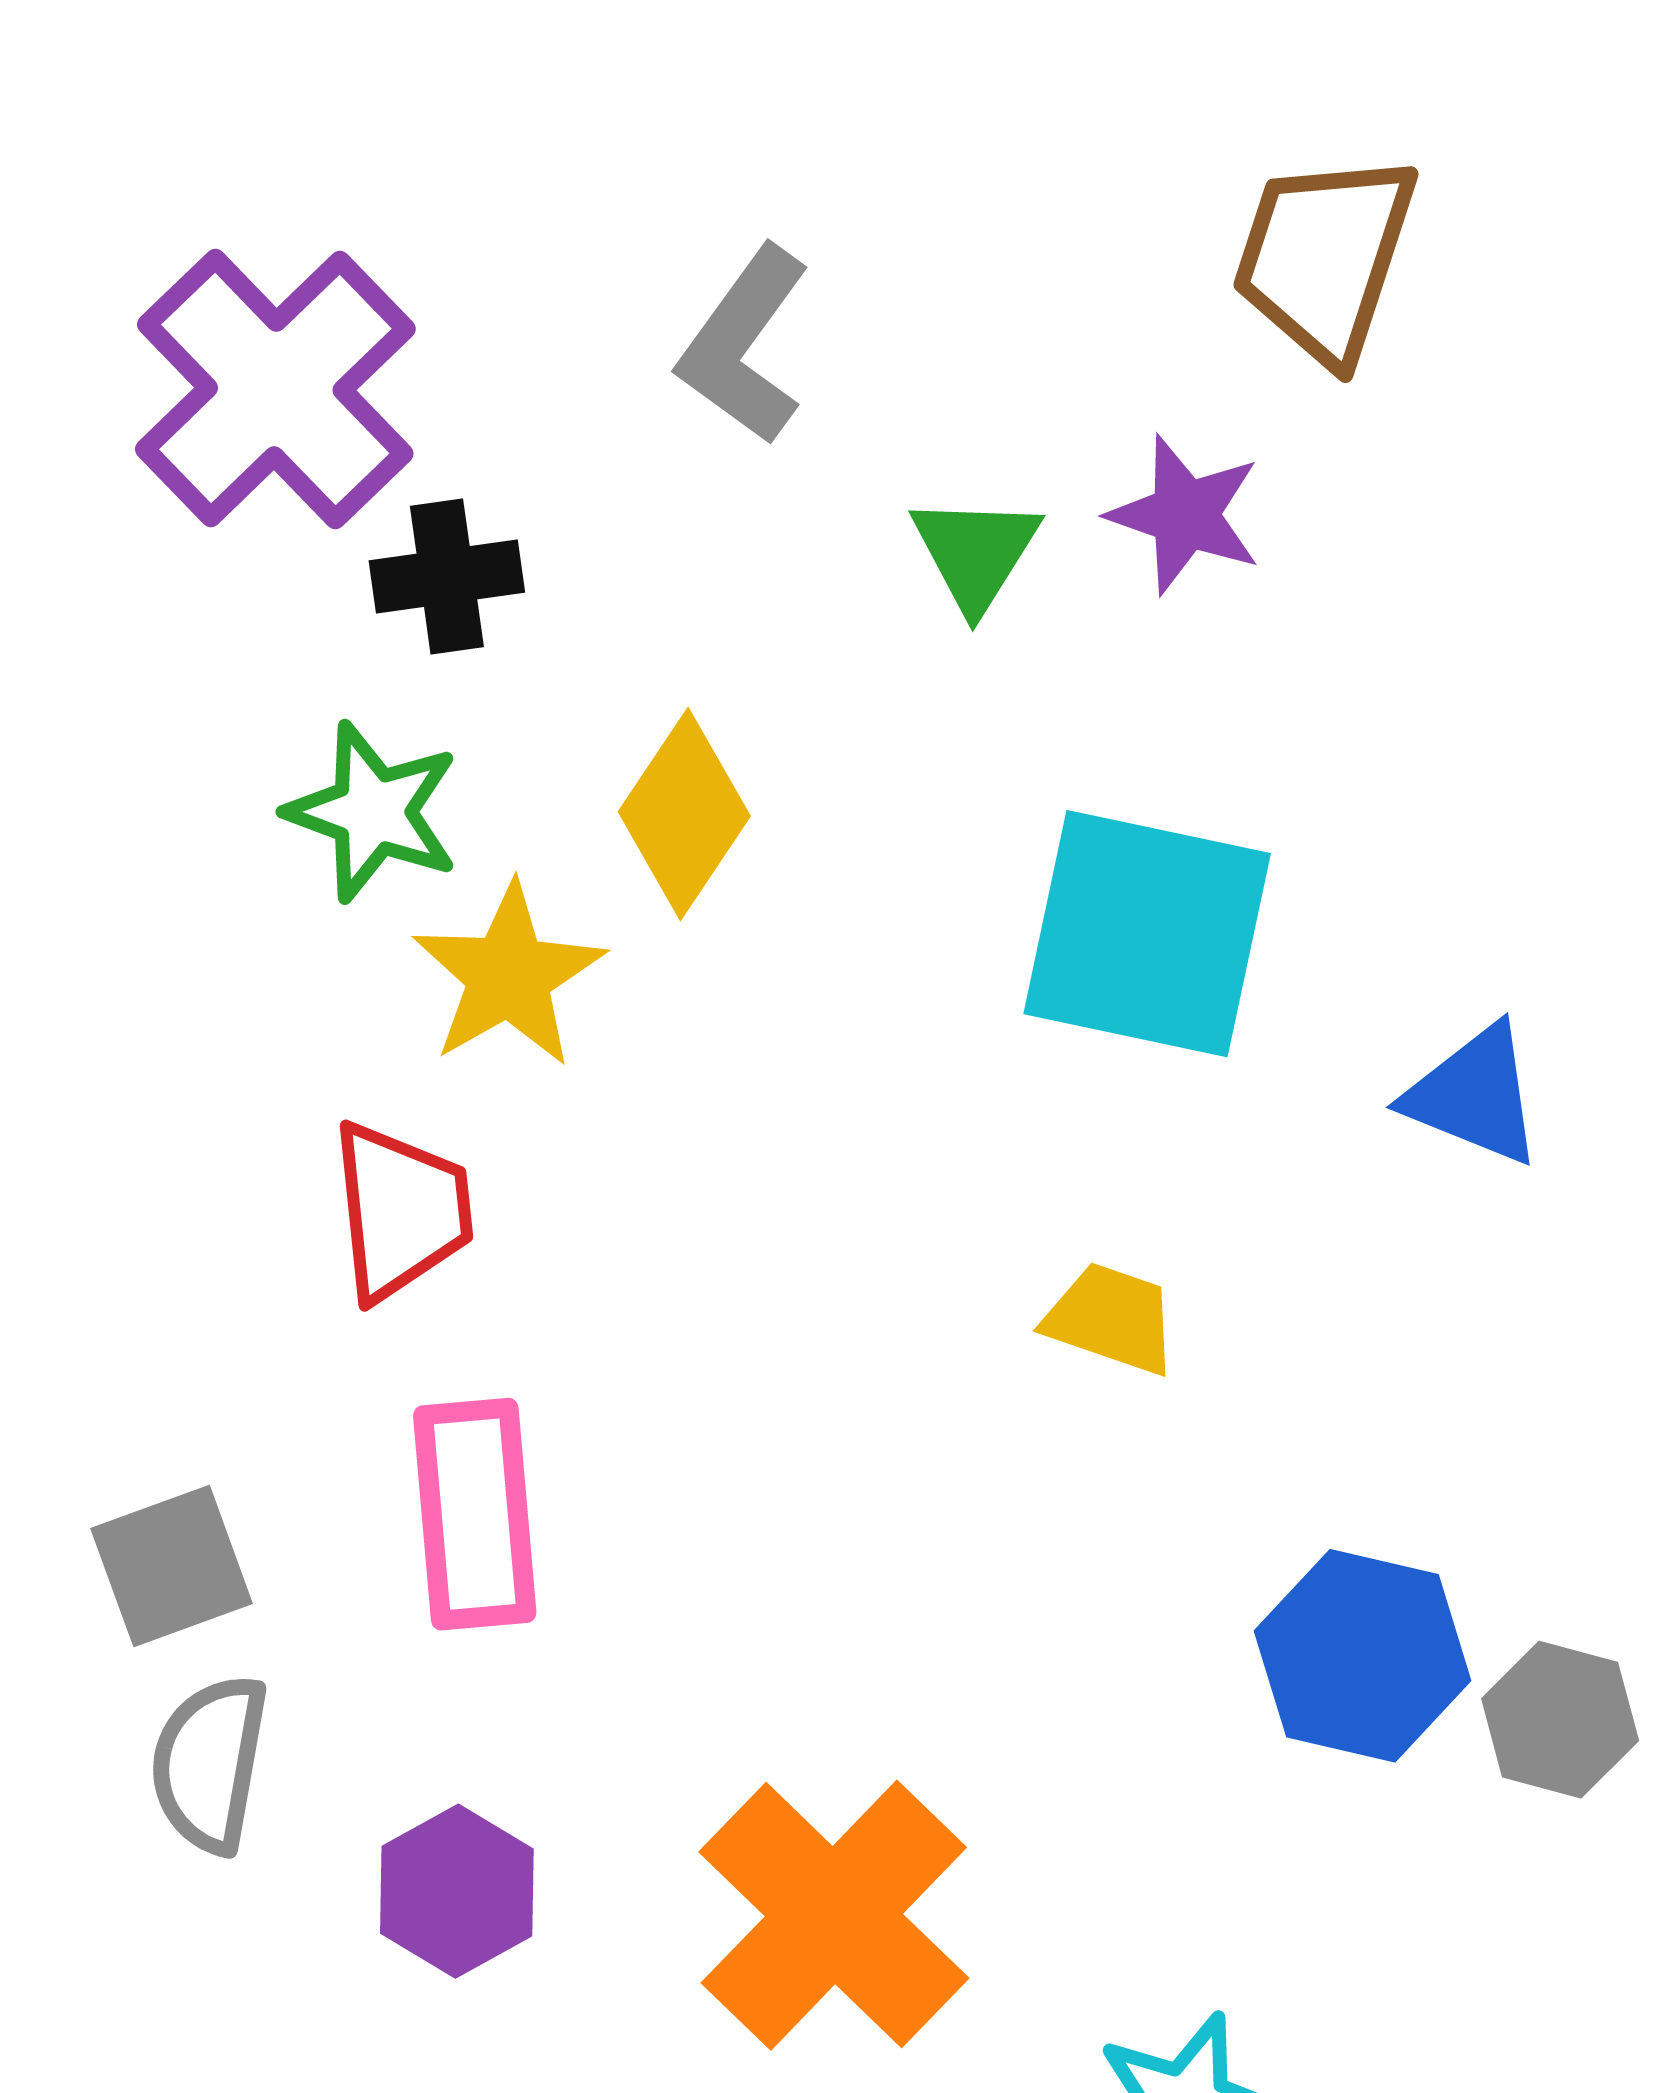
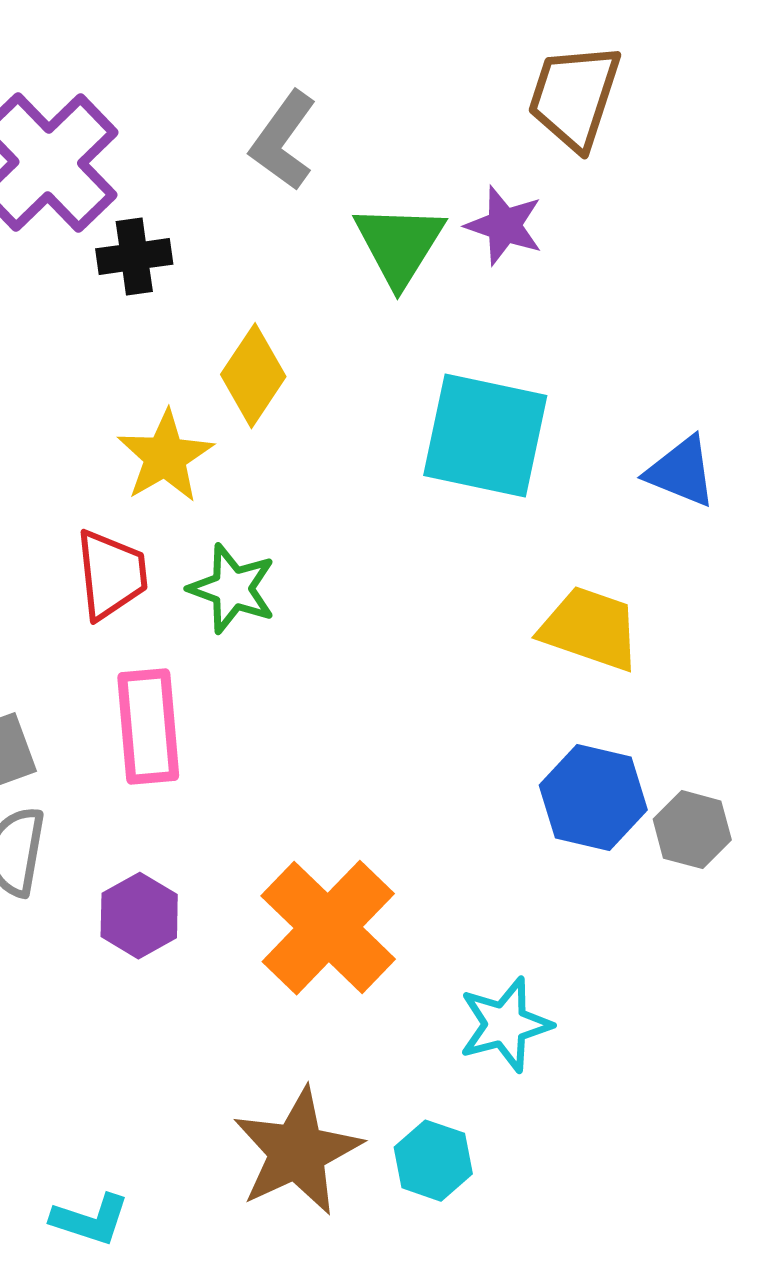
green triangle: (976, 553) -> (399, 245), size x1.4
green star: (373, 812) -> (232, 589), moved
blue triangle: (1474, 1095) -> (681, 472), moved
yellow trapezoid: (1111, 1319) -> (590, 629), moved, size x1.5

